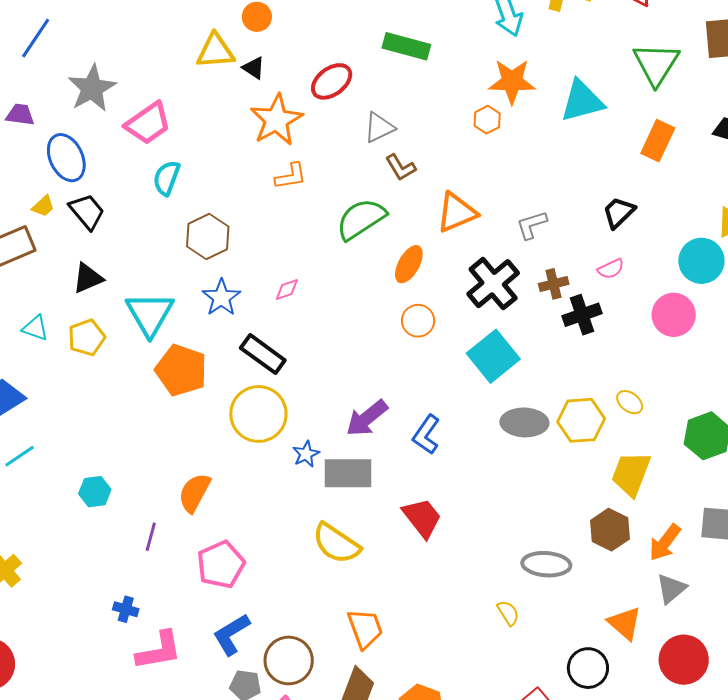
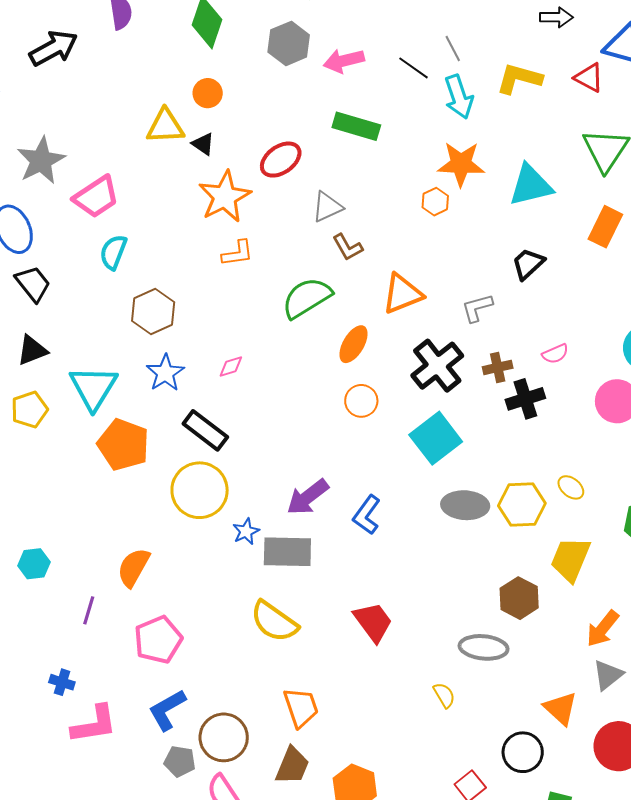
black trapezoid: (619, 212) -> (528, 264), moved
red trapezoid: (422, 518) -> (373, 622), moved
brown hexagon: (610, 530) -> (519, 598), moved

